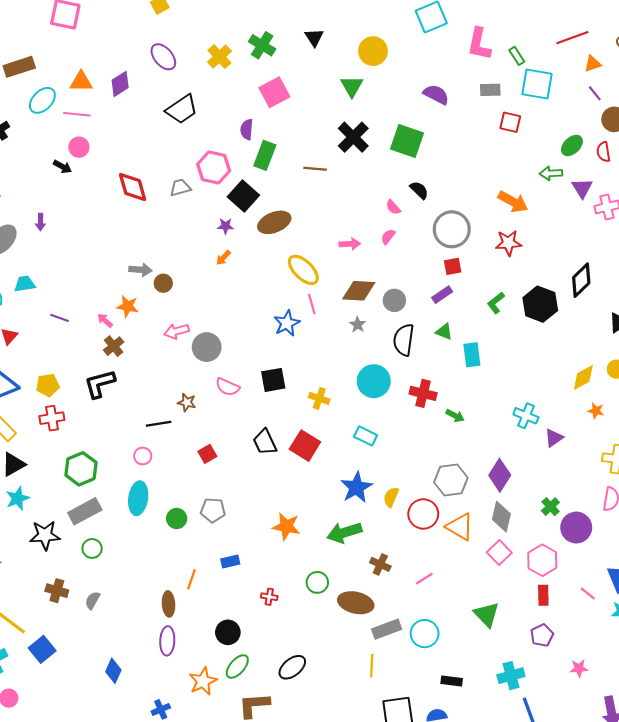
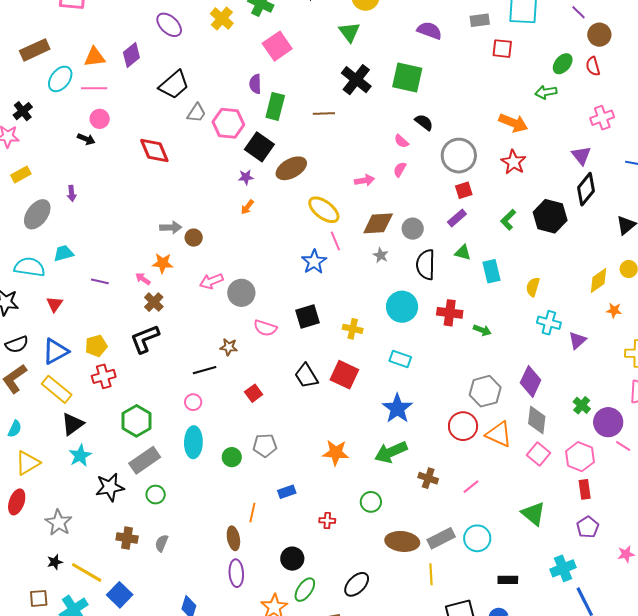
black trapezoid: (182, 109) -> (174, 85), moved
gray trapezoid: (180, 188) -> (196, 113), moved, turned 145
purple triangle: (582, 188) -> (581, 156), moved
red star: (508, 243) -> (514, 162), turned -30
yellow semicircle: (391, 497) -> (533, 287), moved
pink line: (588, 593) -> (623, 446), moved
brown ellipse: (356, 603) -> (402, 541), moved

